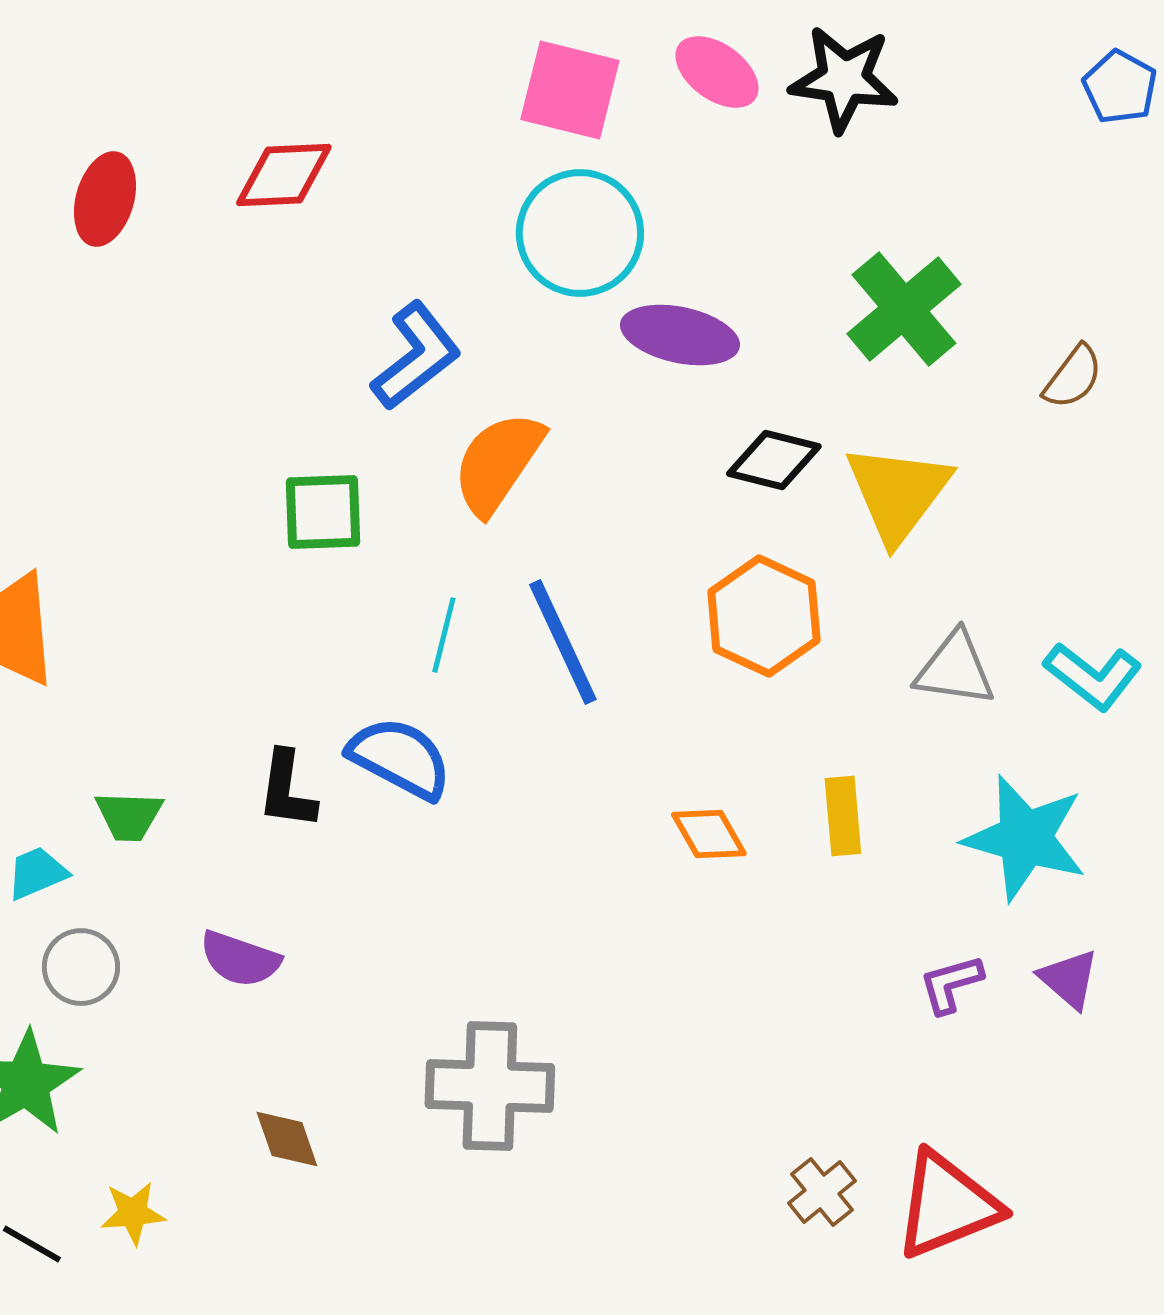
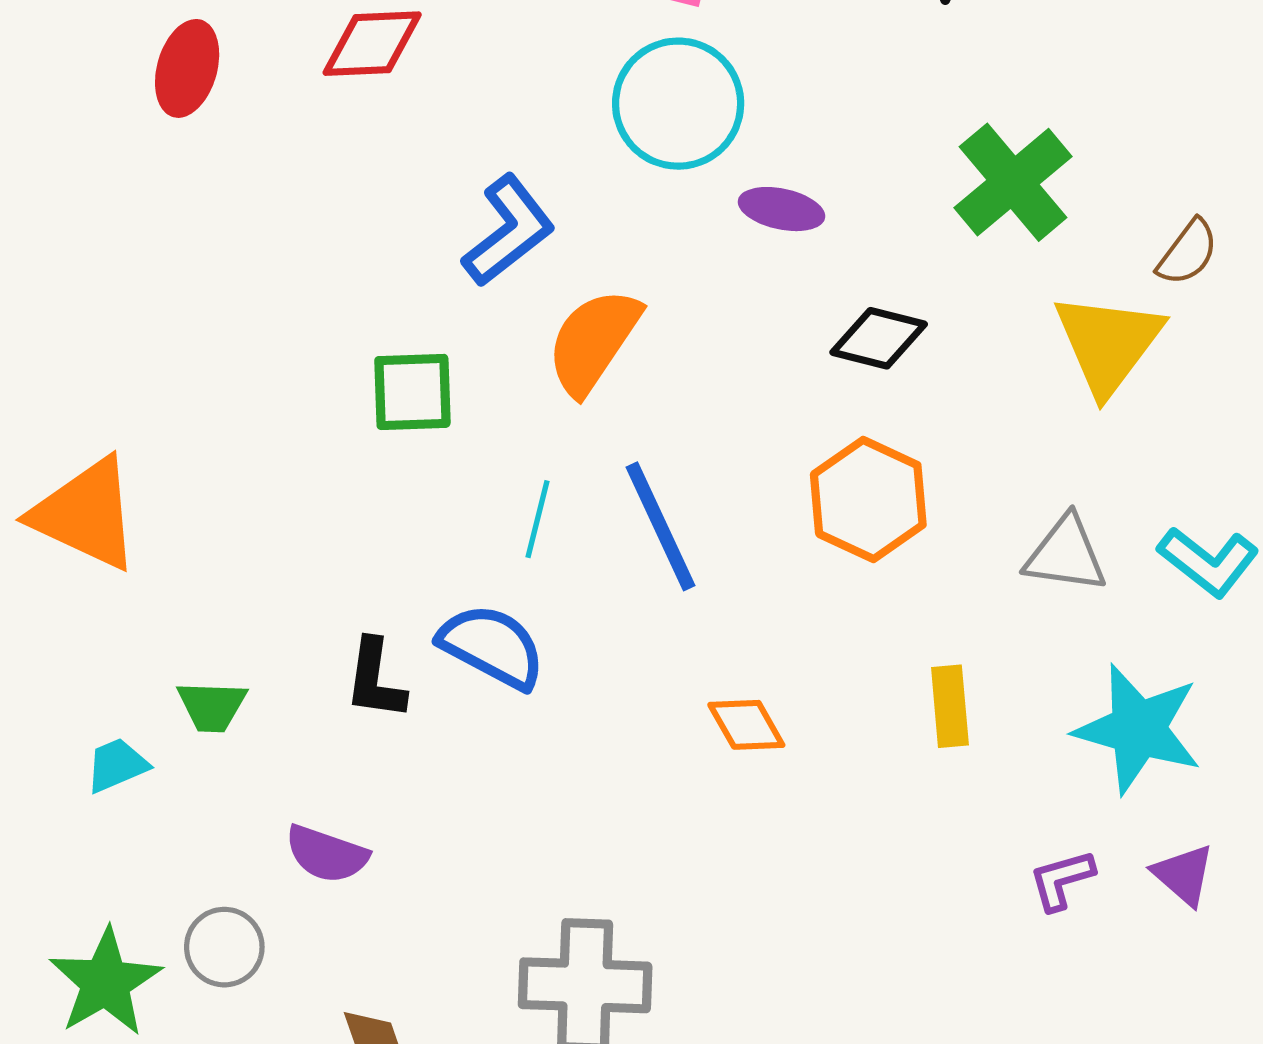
purple ellipse: (680, 335) -> (781, 209), size x0.7
yellow triangle: (898, 493) -> (1108, 343), moved
orange diamond: (709, 834) -> (746, 725), moved
gray circle: (81, 967) -> (224, 947), moved

